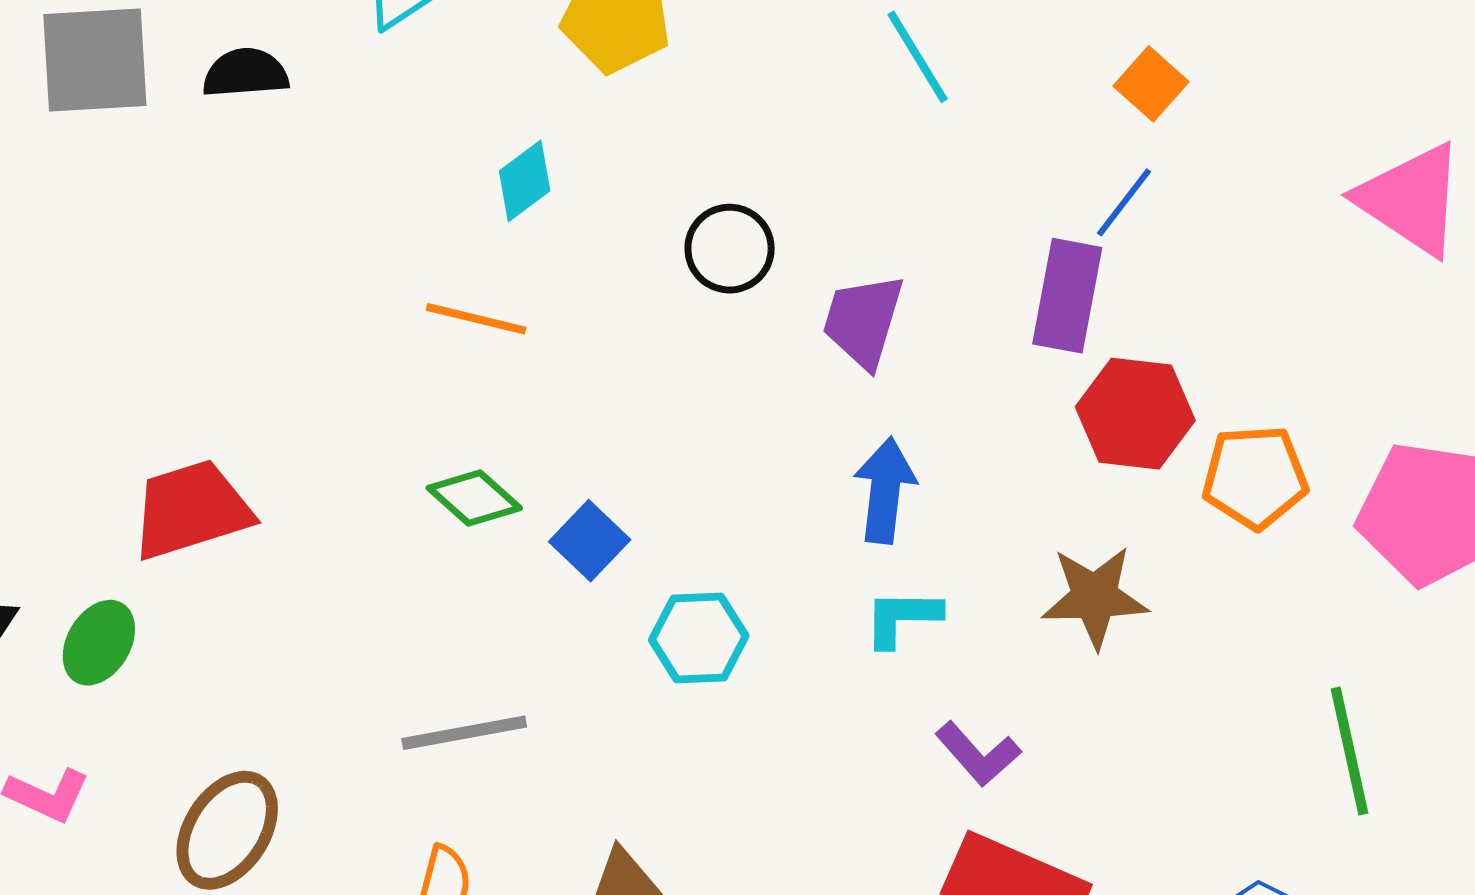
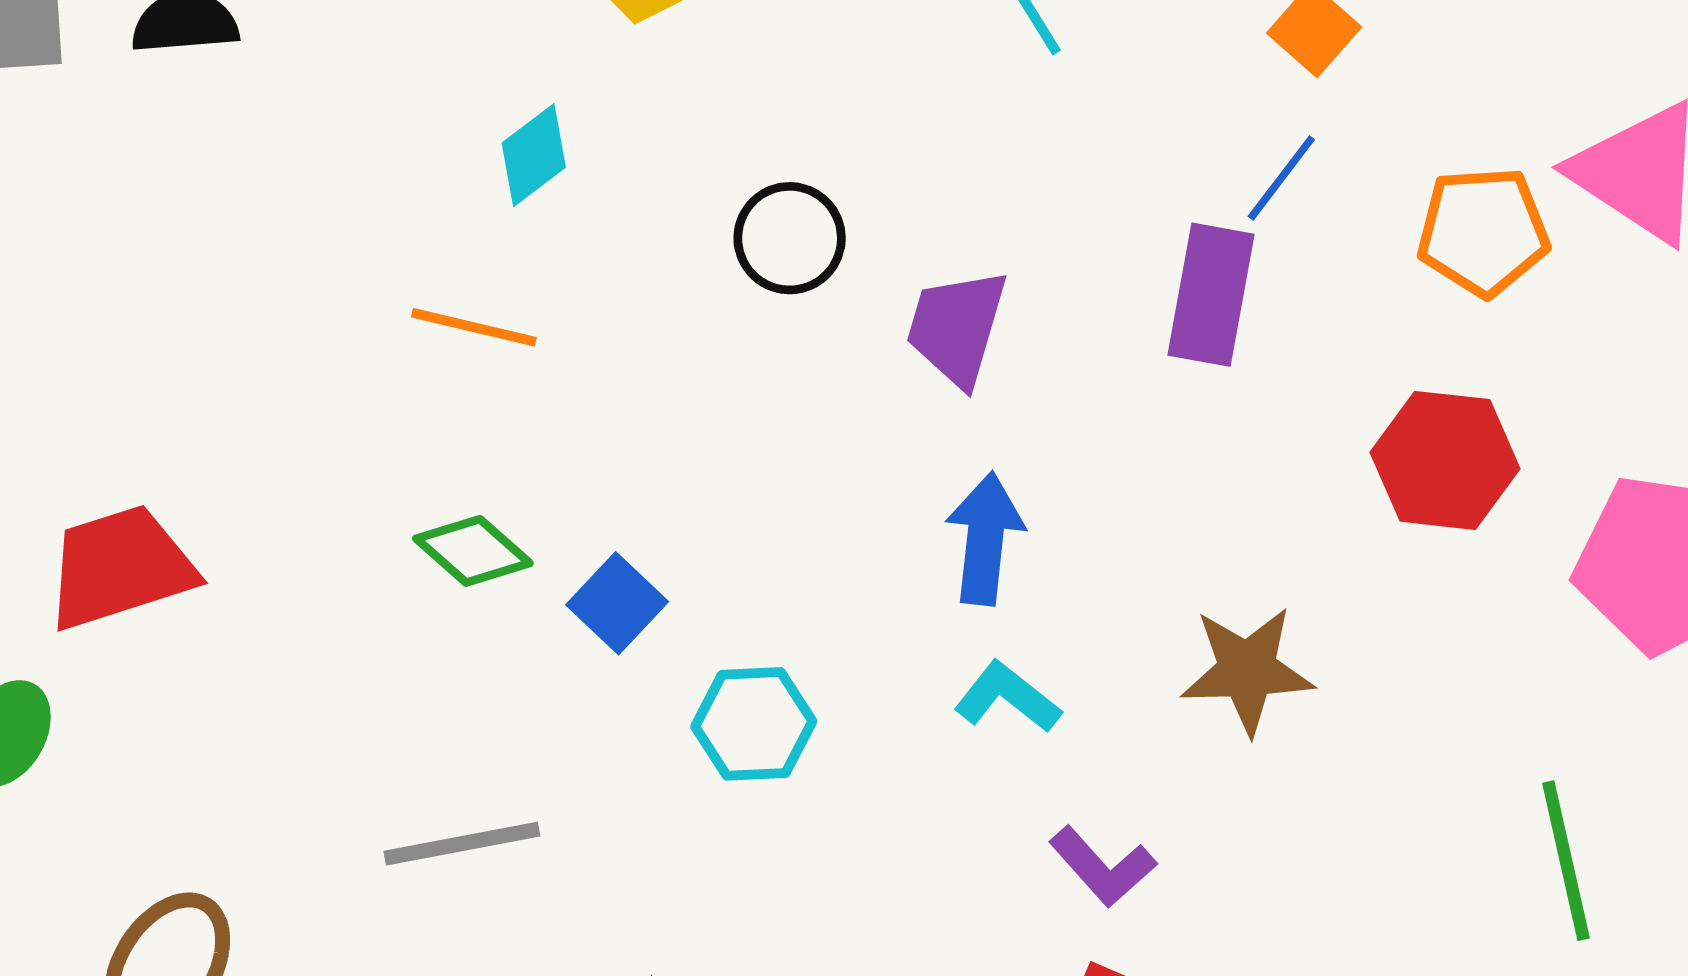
red hexagon: (1135, 414) -> (1445, 460), moved
orange pentagon: (1255, 477) -> (1483, 232), moved
cyan L-shape: (902, 618) -> (1007, 697), turned 38

